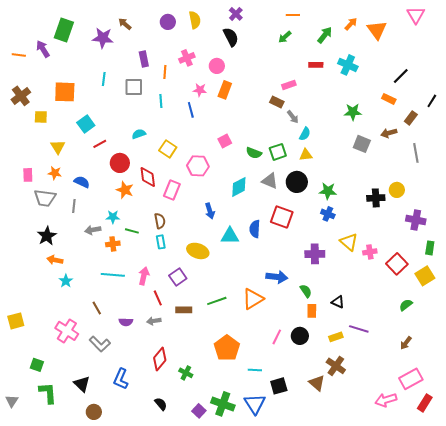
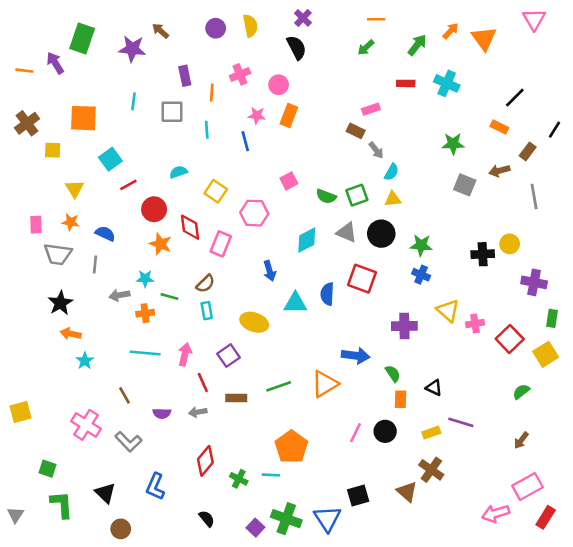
brown semicircle: (160, 221) -> (205, 284), turned 56
cyan line: (255, 370) -> (271, 475), moved

